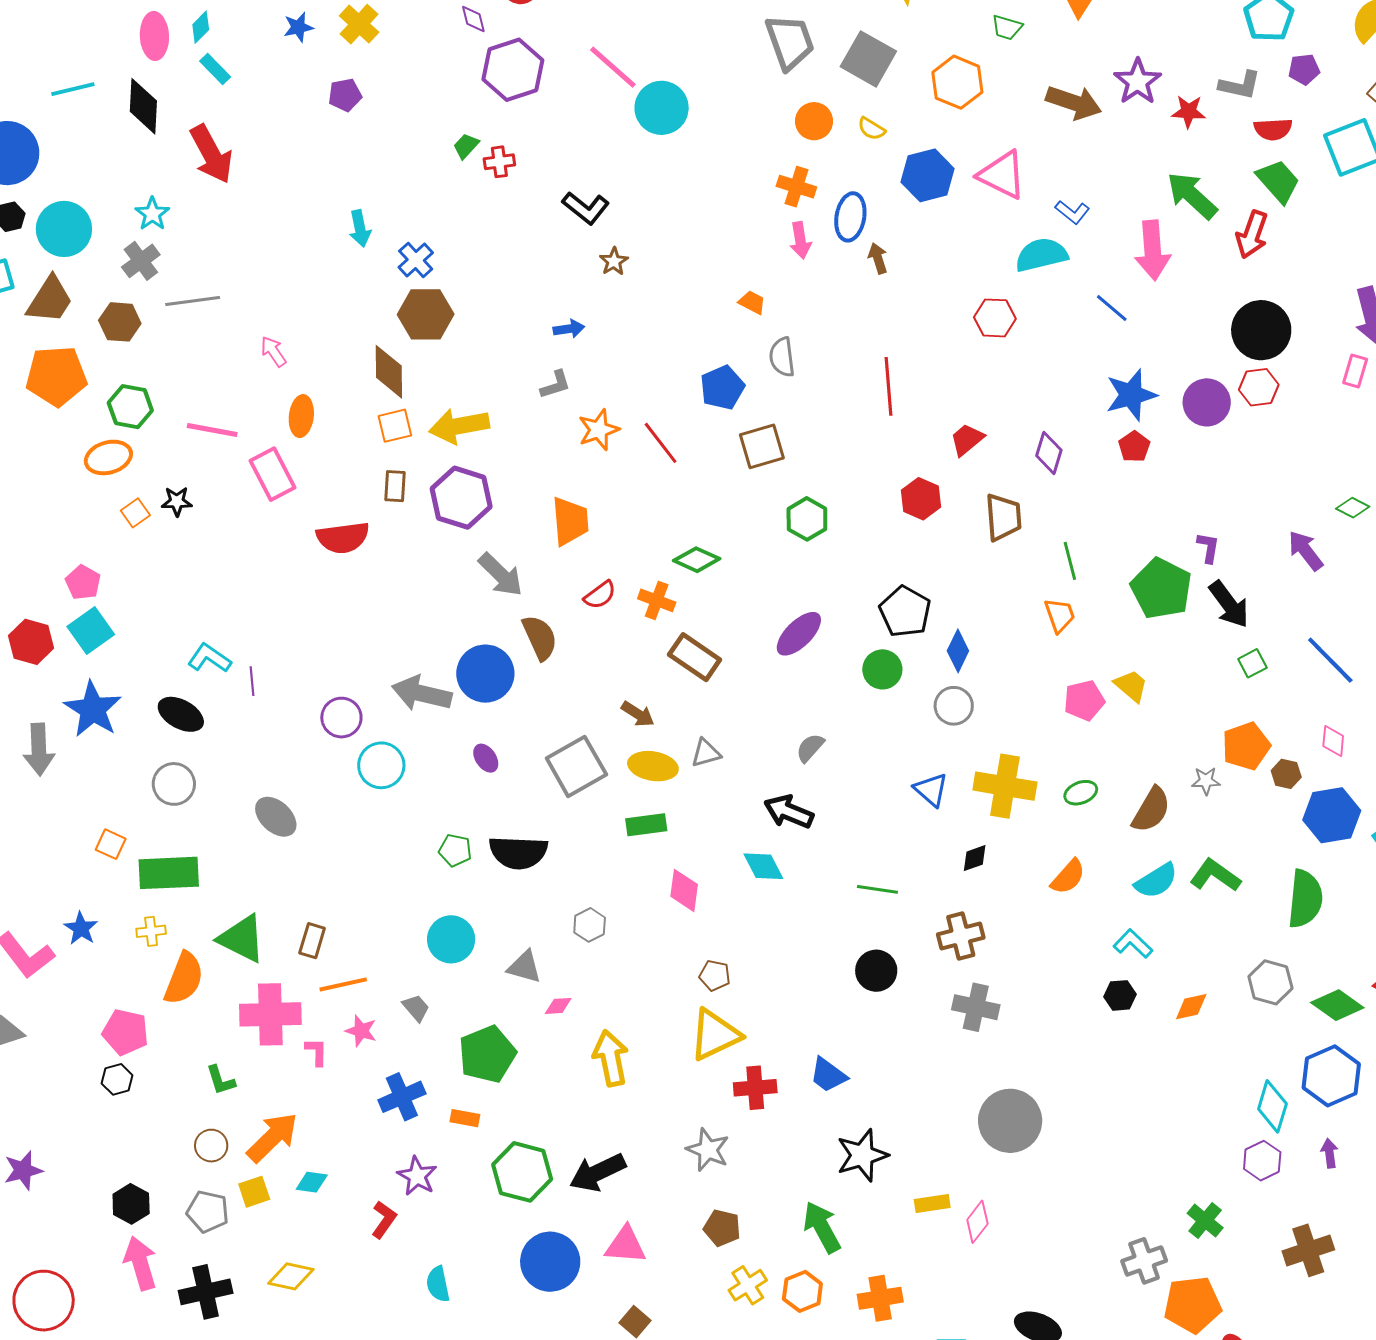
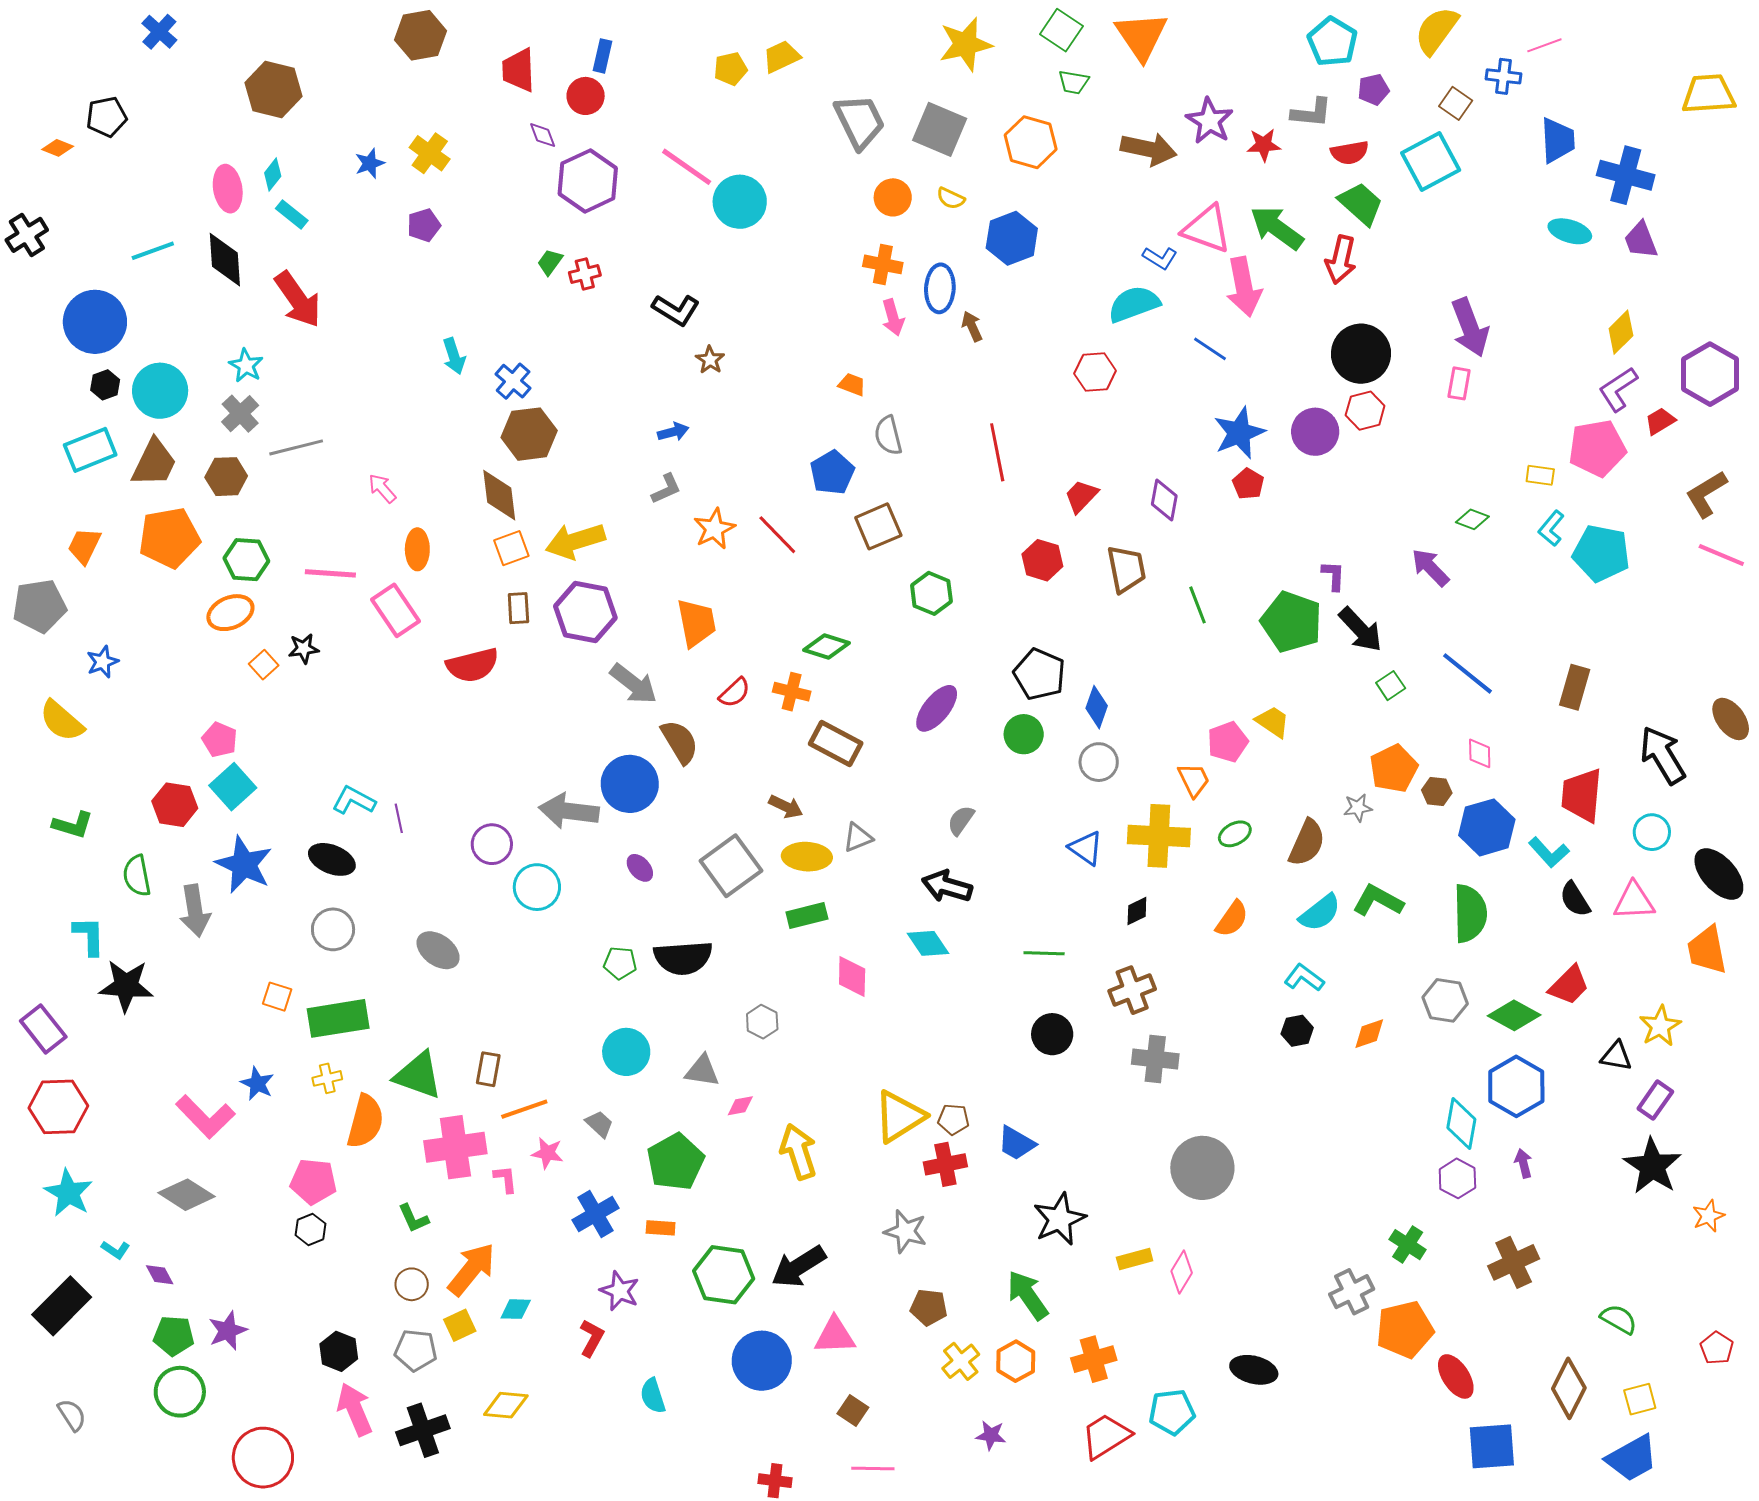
pink triangle: (1002, 175) -> (1207, 229), moved
orange trapezoid: (1060, 615) -> (1194, 780), moved
brown pentagon: (715, 975) -> (953, 1119), moved

